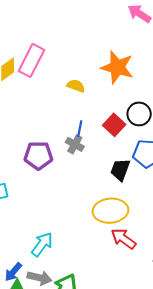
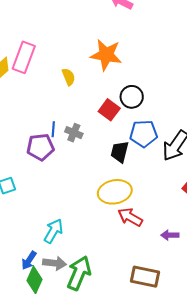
yellow semicircle: (76, 86) -> (69, 77), turned 54
blue line: (80, 129) -> (53, 129), moved

